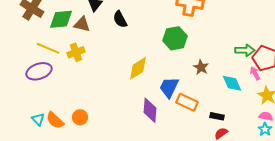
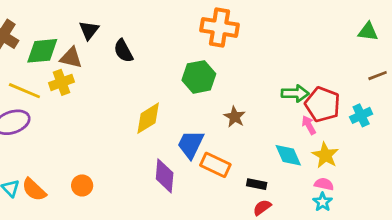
yellow cross: (76, 52) -> (61, 82), moved
cyan diamond: (232, 83) -> (288, 155), moved
orange circle: (80, 117) -> (82, 185), moved

